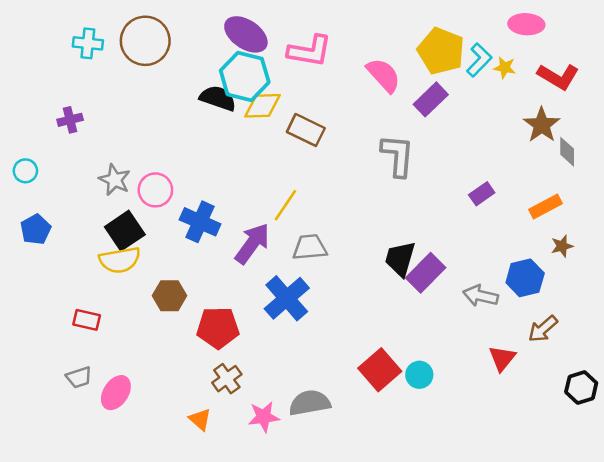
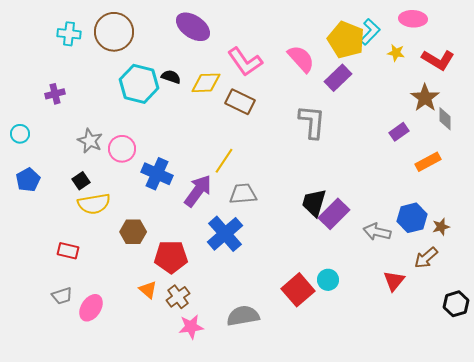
pink L-shape: (310, 51) -> (245, 62), moved, turned 45
cyan L-shape: (479, 60) -> (370, 32), moved
cyan hexagon: (245, 76) -> (139, 84), moved
black semicircle: (218, 98) -> (171, 77), size x0.7
purple rectangle: (482, 194) -> (399, 132), moved
black square: (125, 231) -> (81, 181), moved, size x0.6
brown star: (562, 246) -> (441, 227), moved
cyan circle: (419, 375) -> (328, 280), moved
pink star: (264, 417) -> (191, 327), moved
orange triangle: (200, 419) -> (148, 290), moved

